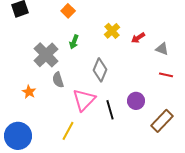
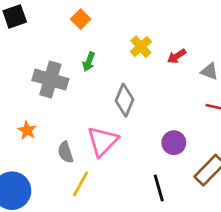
gray cross: (46, 55) -> (50, 80), turned -30
gray semicircle: (58, 80) -> (65, 152), moved
black line: (110, 110) -> (159, 188), moved

